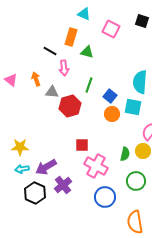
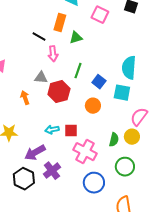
green triangle: (87, 52) -> (76, 38), turned -32
orange arrow: (36, 79) -> (25, 98), moved
orange circle: (112, 114) -> (93, 106), moved
cyan arrow: (22, 169) -> (52, 130), moved

